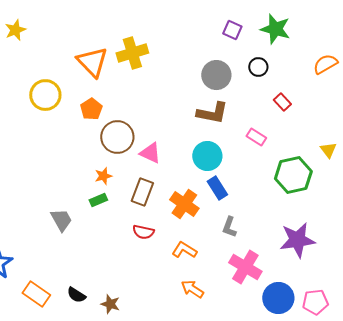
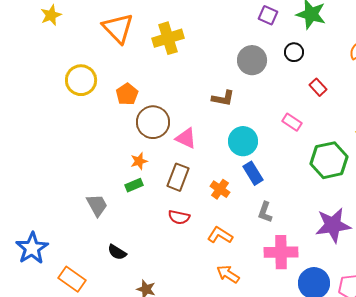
orange triangle: (92, 62) -> (118, 28), moved
brown L-shape: (212, 113) -> (223, 98), moved, size x0.7
orange cross: (184, 204) -> (220, 189), size x0.7
pink cross: (245, 267) -> (281, 252), turned -32
black semicircle: (76, 295) -> (117, 252), moved

